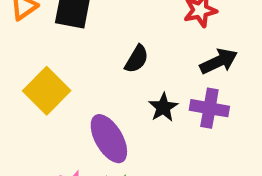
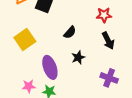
black arrow: (219, 61) -> (108, 41), turned 78
purple cross: (209, 108) -> (109, 78), moved

